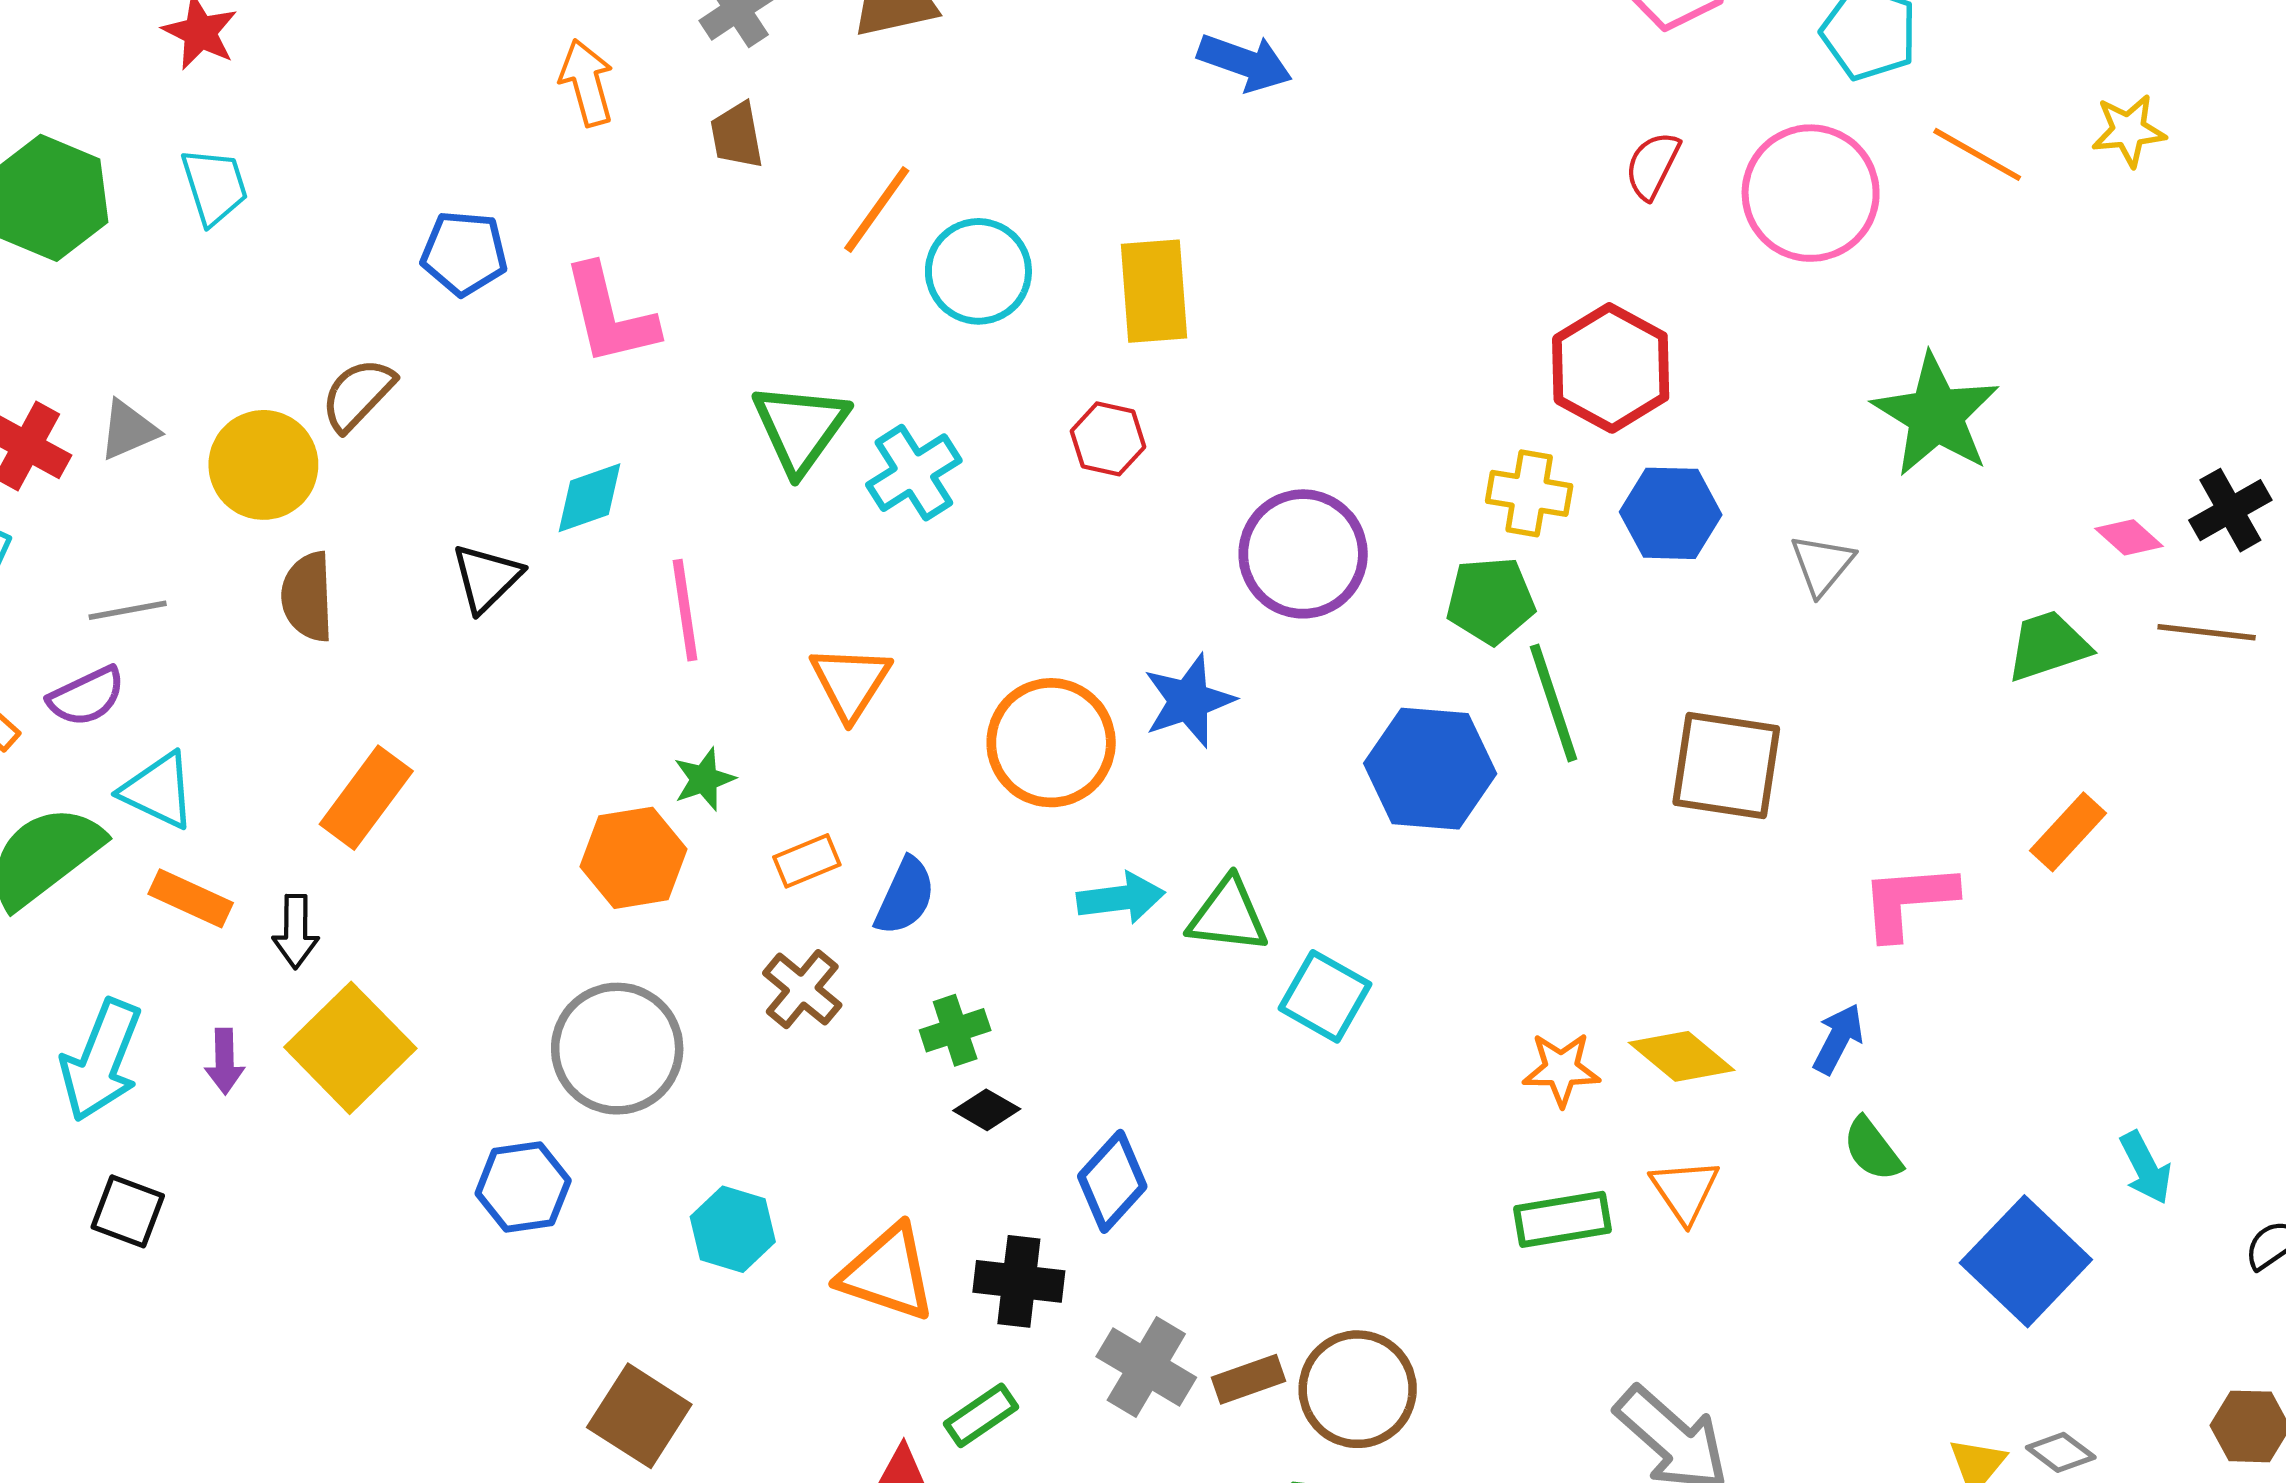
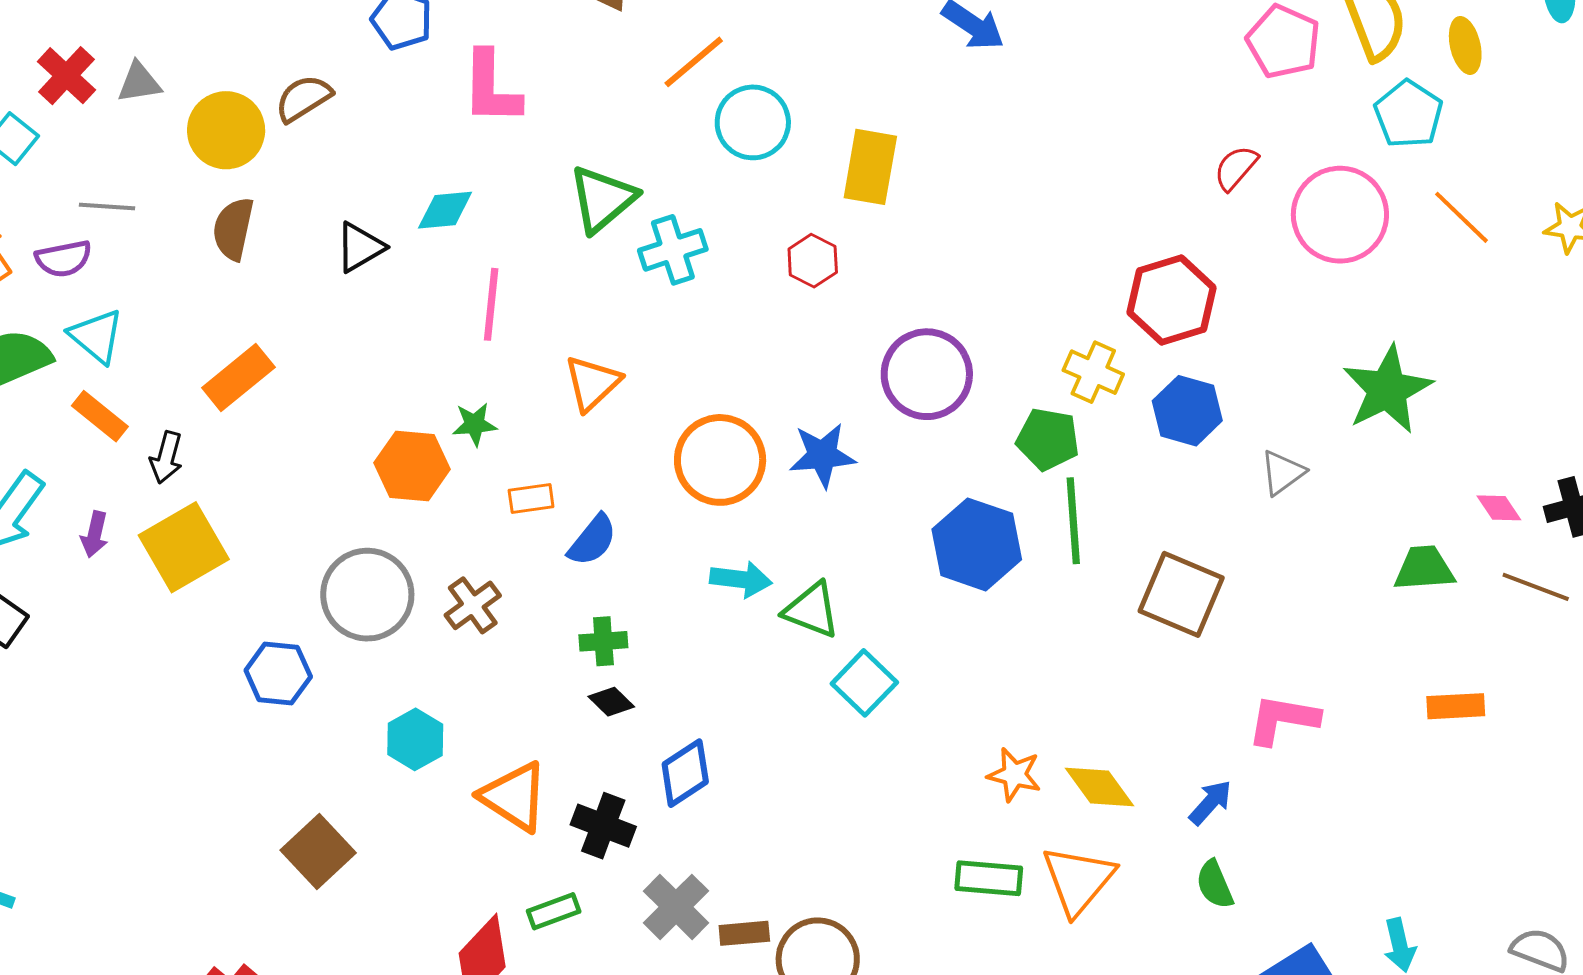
orange rectangle: (2068, 832) -> (1456, 706), moved, turned 30
brown cross: (802, 989) -> (473, 605), moved
orange triangle: (1685, 1191) -> (1078, 880), size x1.5

